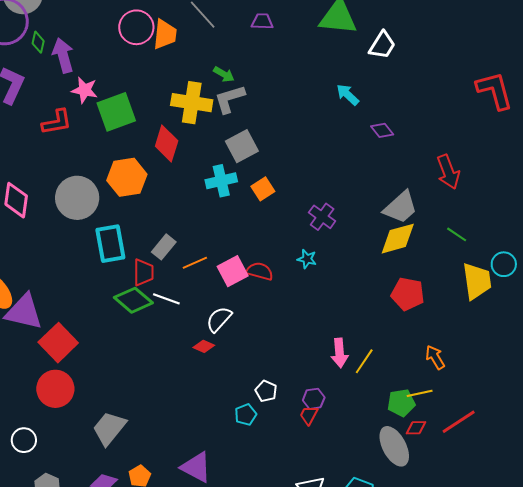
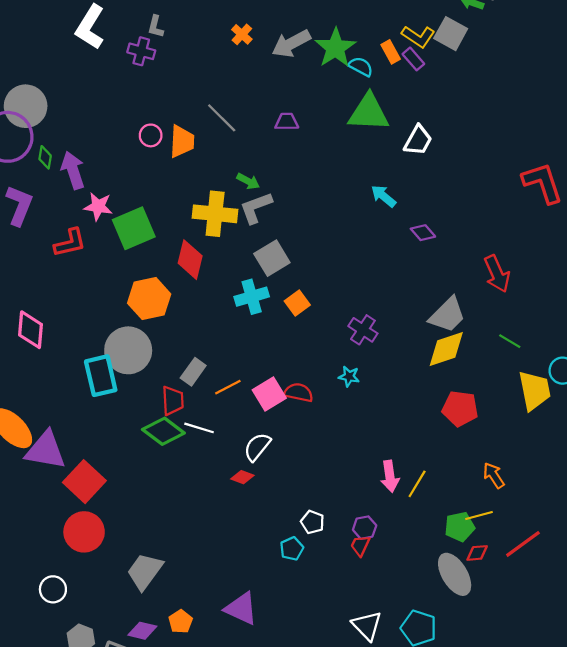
pink circle: (136, 27) -> (151, 135), size x0.6
gray circle: (77, 198) -> (128, 350), moved
cyan rectangle: (110, 244) -> (101, 376), moved

